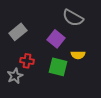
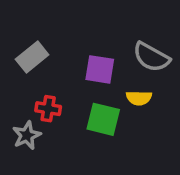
gray semicircle: (73, 18) -> (151, 57), moved
purple square: (56, 39) -> (100, 69), turned -30

